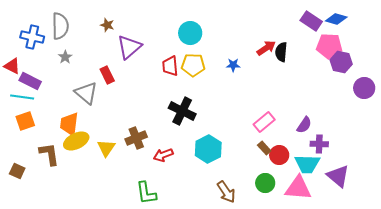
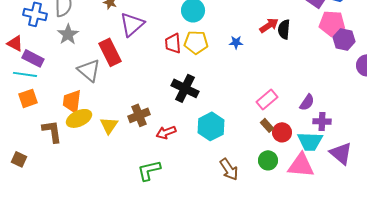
gray star: (65, 57) -> (68, 34), size x1.5
red rectangle: (107, 75) -> (110, 52), size x1.5
brown square: (17, 171) -> (19, 159), moved
green L-shape: (146, 193) -> (149, 170), turned 85

